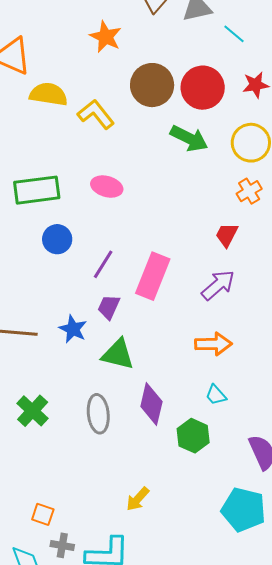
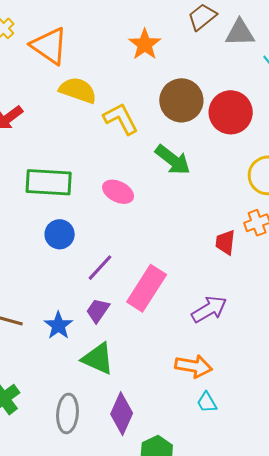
green arrow: (189, 138) -> (173, 160), moved
red trapezoid: (227, 235) -> (225, 242), moved, turned -32
cyan trapezoid: (216, 395) -> (207, 402), moved

